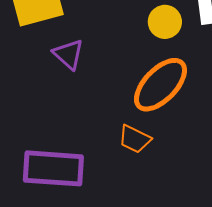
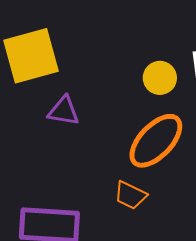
purple triangle: (68, 54) -> (64, 111), turned -32

